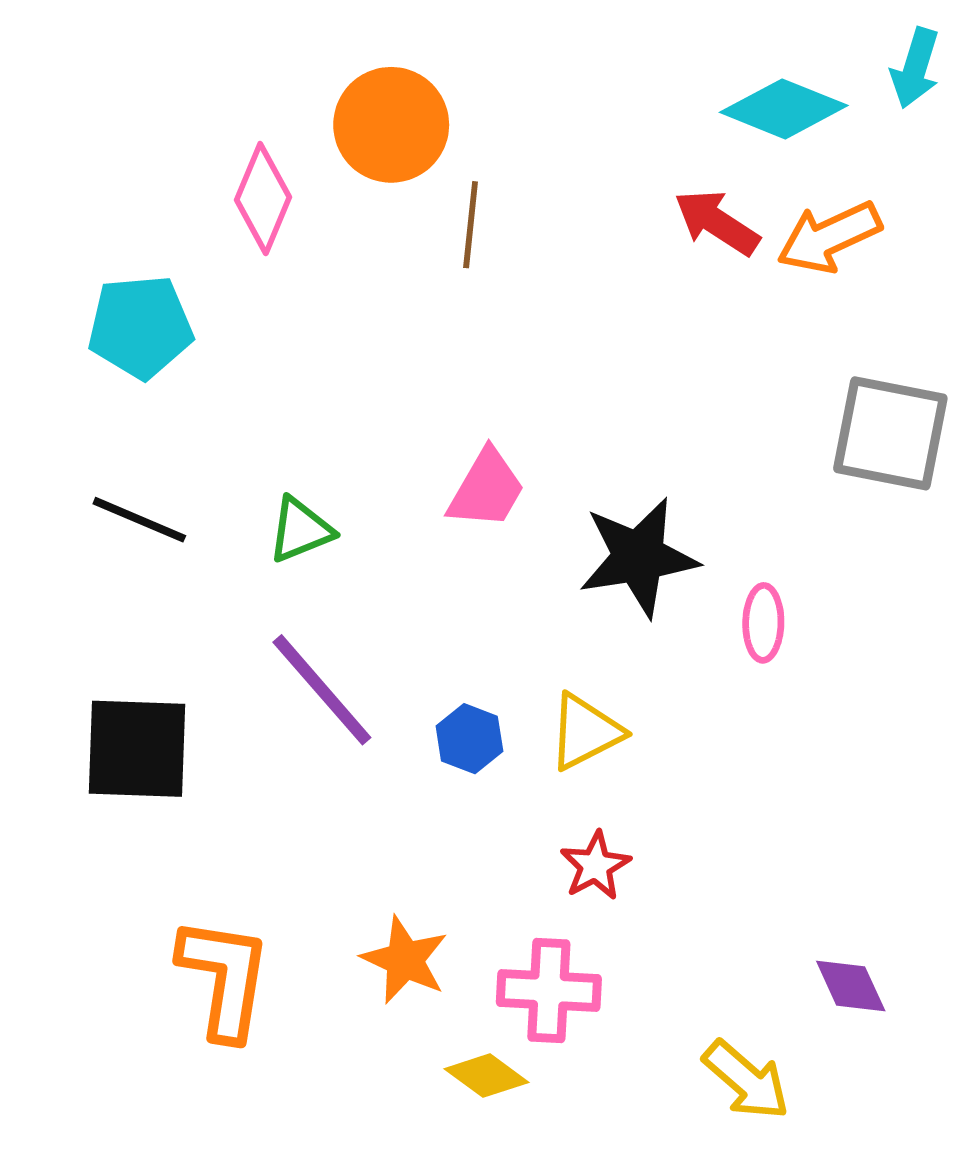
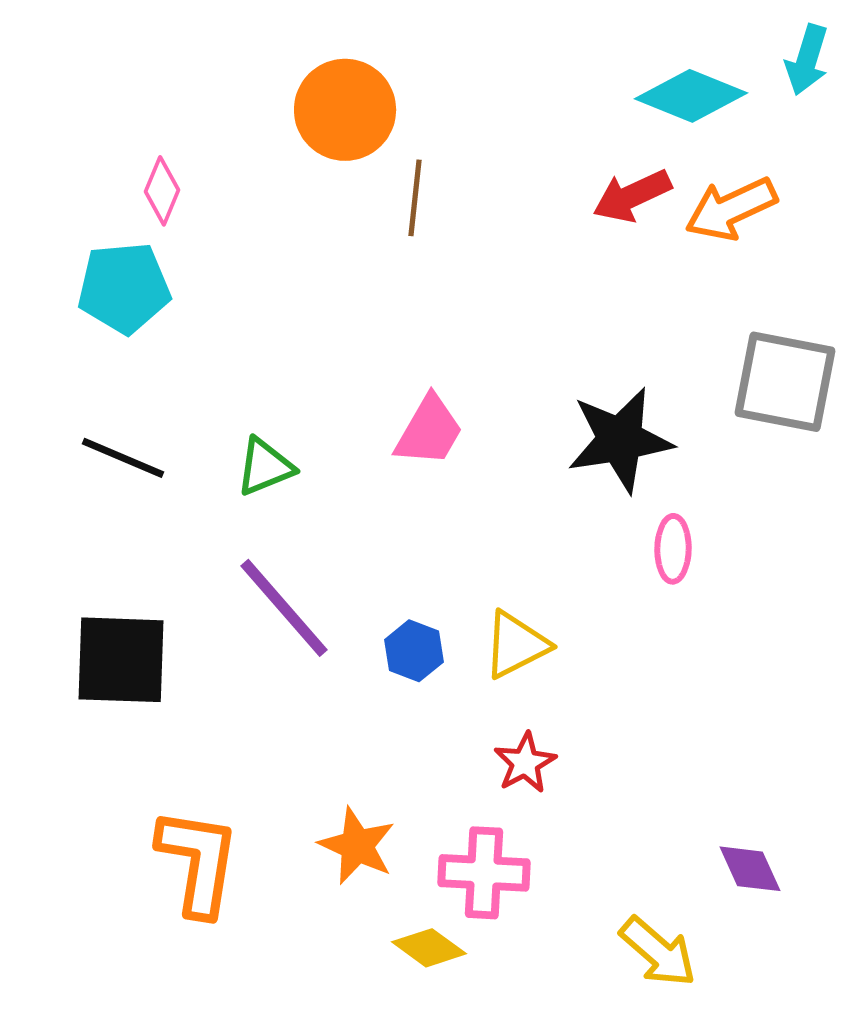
pink diamond: (263, 199) -> (162, 191), moved, size x0.7
red arrow: (717, 222) -> (632, 196), turned -58
black star: (639, 557) -> (620, 440), moved

